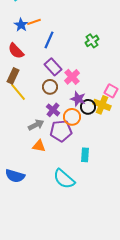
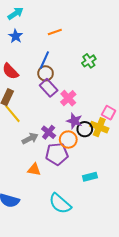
orange line: (34, 22) -> (55, 32), moved
blue star: (21, 25) -> (16, 36), moved
brown circle: (50, 87) -> (46, 73), moved
gray arrow: (36, 125) -> (30, 138), moved
cyan rectangle: (85, 155) -> (90, 177), moved, turned 72

